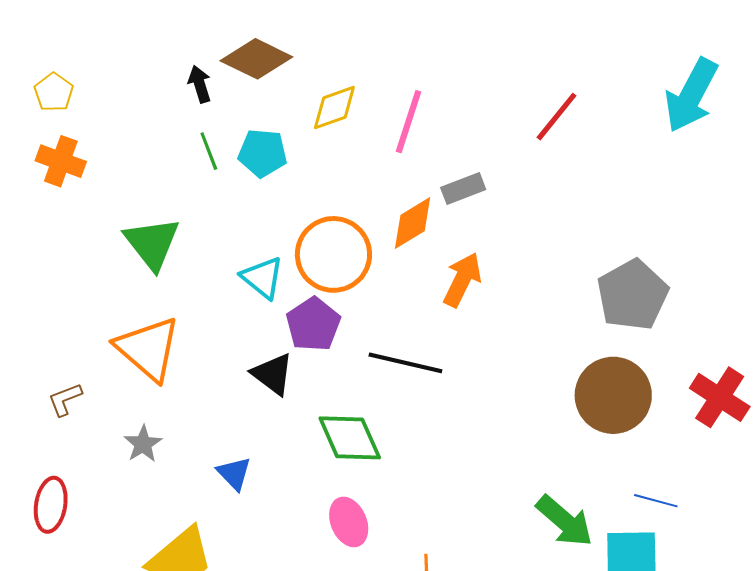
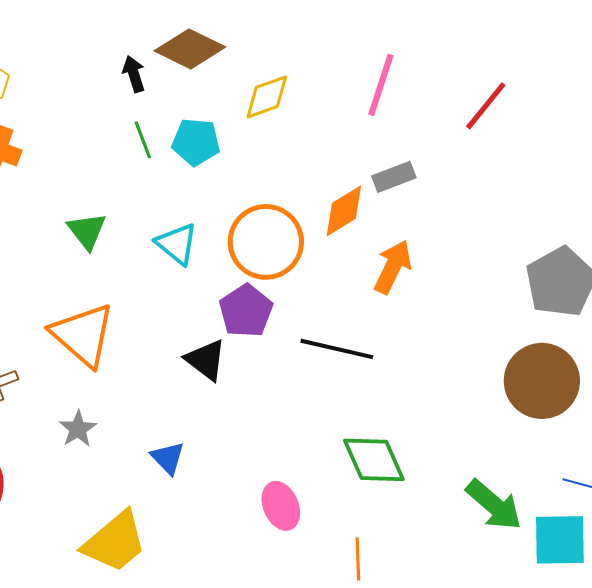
pink line: (408, 122) -> (381, 85), moved
green triangle: (152, 243) -> (87, 231), size x0.7
cyan triangle: (263, 278) -> (177, 244), moved
green diamond: (350, 438) -> (374, 460), moved

